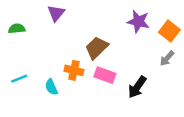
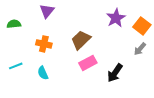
purple star: (138, 21) -> (116, 18), turned 30
orange cross: (74, 70) -> (44, 44), moved
pink rectangle: (105, 75) -> (88, 63), turned -48

